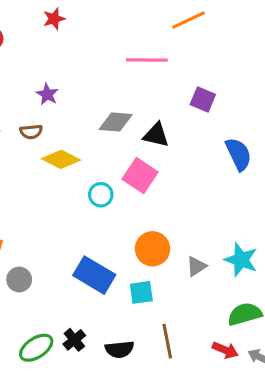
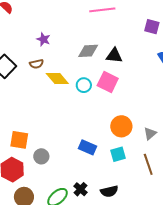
purple square: (203, 100) -> (152, 27), moved
yellow diamond: (61, 159) -> (57, 79), turned 30
cyan circle: (101, 195) -> (84, 85), moved
blue rectangle: (94, 275) -> (87, 147), size x0.7
brown line: (167, 341) -> (148, 164), moved

